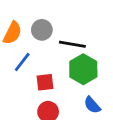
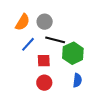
black line: (72, 44) -> (55, 40), moved
blue semicircle: (92, 105) -> (77, 80), turned -136

